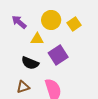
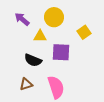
yellow square: (74, 24) -> (84, 32), moved
purple square: (58, 55) -> (61, 52), turned 36

